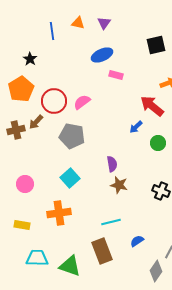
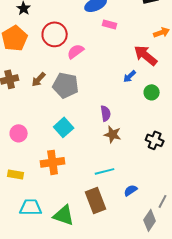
red circle: (54, 101) -> (55, 34), moved
brown arrow: (36, 122) -> (39, 79), moved

